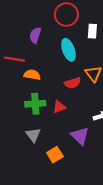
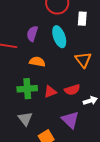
purple semicircle: (35, 35) -> (32, 34), moved
orange semicircle: (32, 75) -> (37, 62), moved
red semicircle: (73, 83) -> (72, 90), moved

